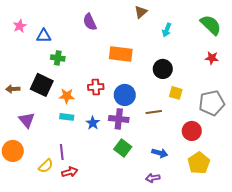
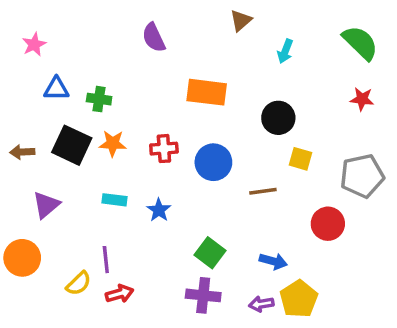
blue triangle: (44, 36) -> (56, 89), moved
orange star: (67, 96) -> (113, 143), moved
purple cross: (119, 119) -> (203, 295), moved
purple triangle: (27, 120) -> (46, 205), turned 30
yellow pentagon: (199, 163) -> (299, 299), moved

